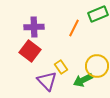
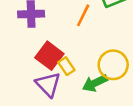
red square: (30, 51) -> (49, 56), moved

